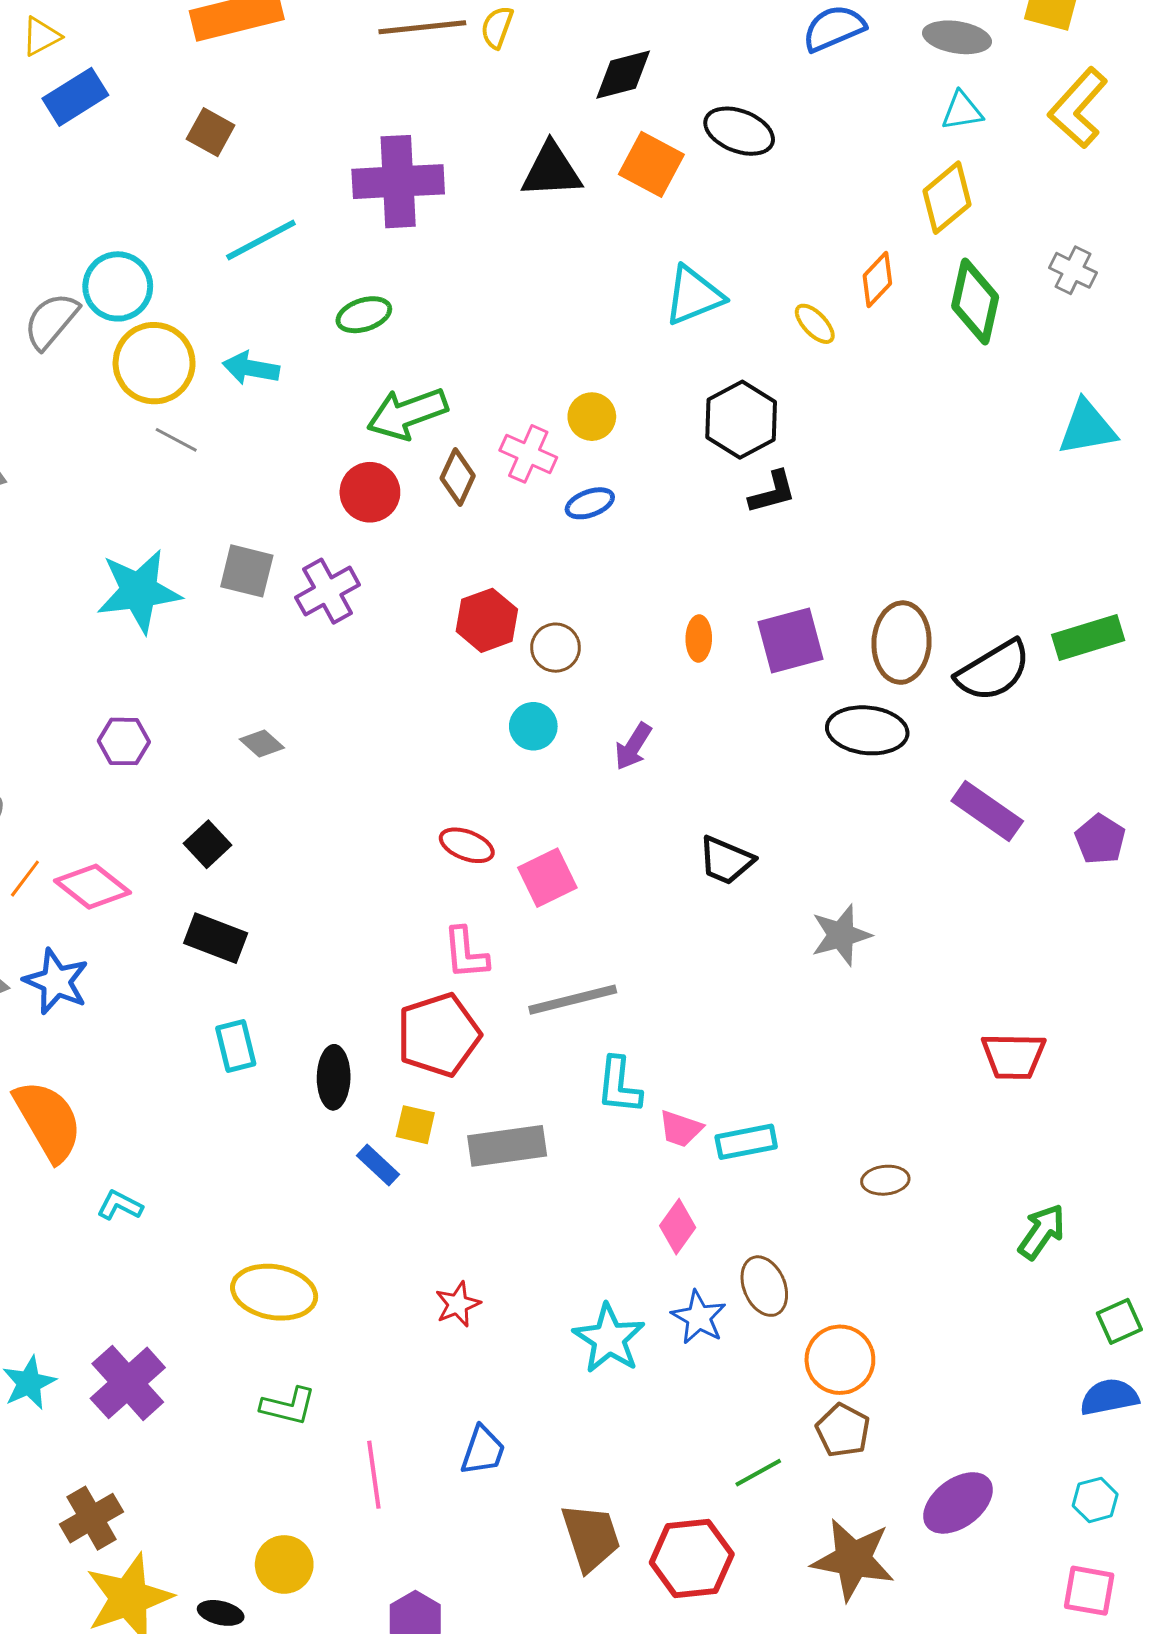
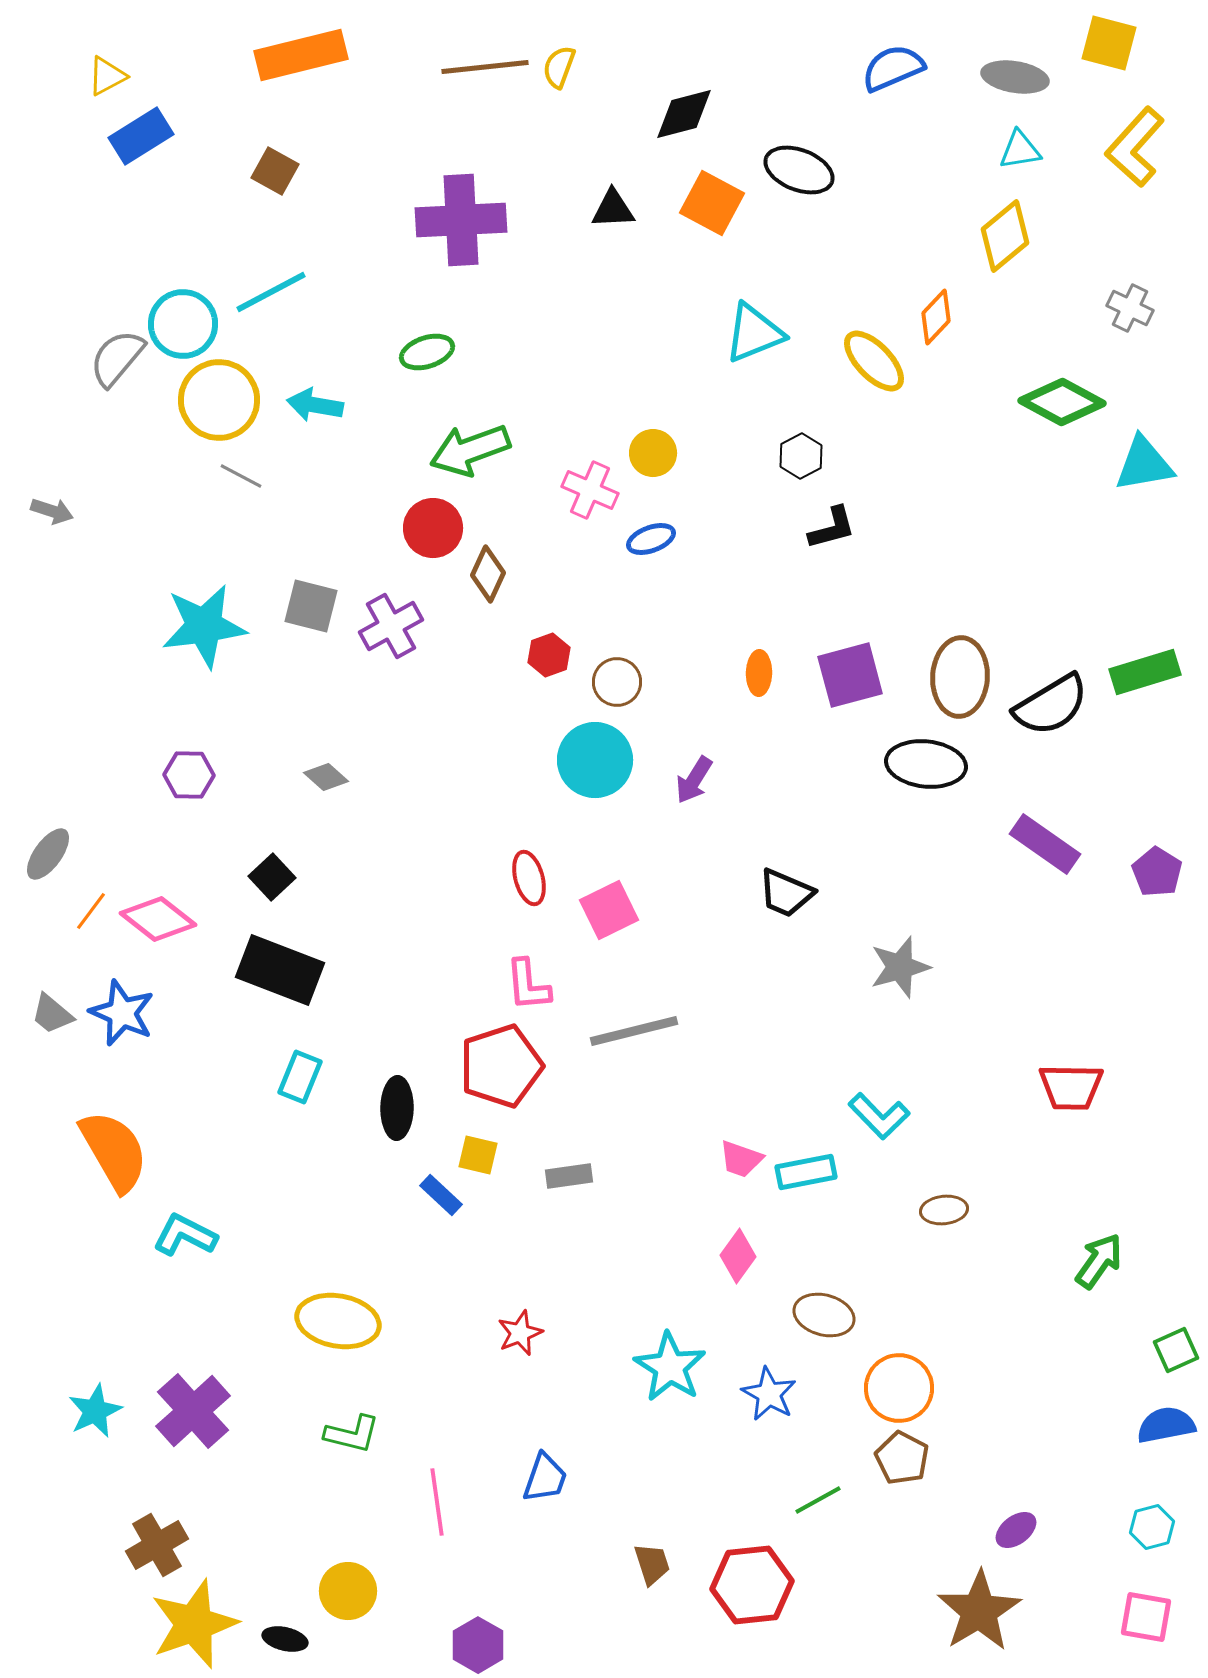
black triangle: (551, 170) -> (613, 209), size x0.7
cyan line: (261, 240) -> (271, 292), moved
green diamond: (975, 302) -> (1062, 402), moved, turned -74
yellow ellipse: (815, 324) -> (874, 361), size x1.5
black hexagon: (741, 420) -> (801, 456), size x0.6
brown diamond: (458, 477) -> (488, 574), moved
red hexagon: (487, 620) -> (549, 655), size x0.7
cyan circle: (533, 726) -> (595, 760), size x1.6
red ellipse: (467, 845) -> (529, 878), turned 54
black rectangle: (216, 938) -> (280, 970), size x1.4
cyan rectangle: (236, 1046) -> (300, 1077), turned 36
cyan L-shape: (619, 1085) -> (879, 1116), moved, turned -50
gray rectangle: (507, 1146) -> (569, 1176), size x0.6
cyan L-shape: (120, 1205) -> (185, 1235), size x1.4
brown ellipse: (764, 1286) -> (824, 1315), turned -52
blue star: (699, 1317) -> (769, 1394), moved
purple ellipse: (958, 1503) -> (1016, 1530), size x0.6
brown trapezoid: (591, 1537) -> (652, 1564), size x0.6
brown star: (853, 1559) -> (979, 1611), moved, turned 30

